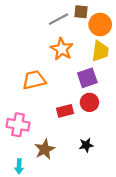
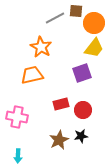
orange star: (62, 49) -> (41, 47), moved
yellow trapezoid: (100, 51) -> (94, 48), turned 30
red circle: (89, 102) -> (83, 110), moved
brown star: (45, 149) -> (59, 140), moved

